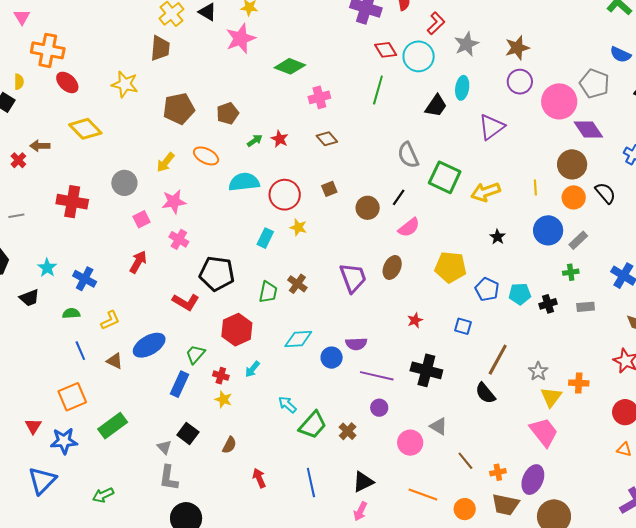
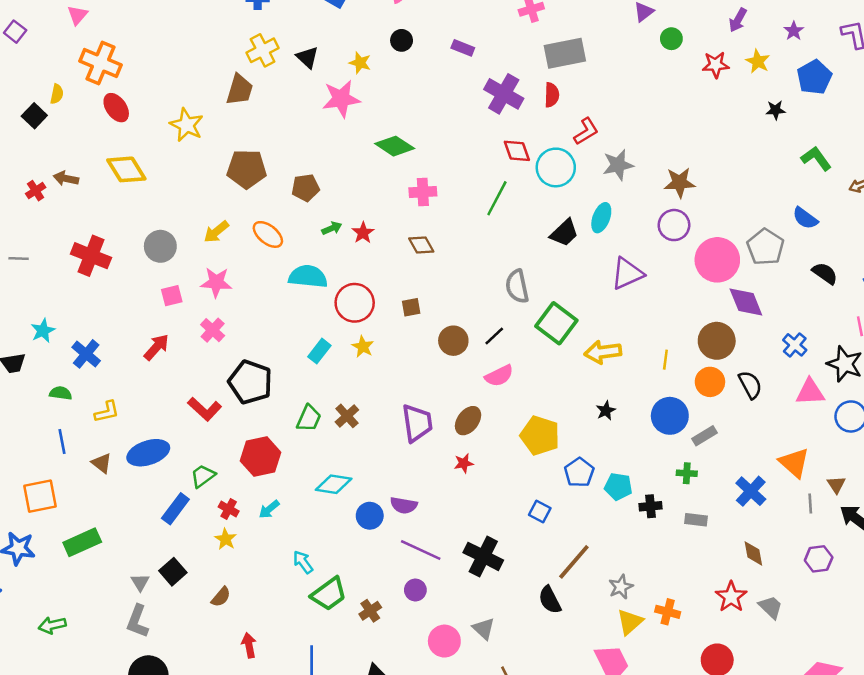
red star: (415, 320) -> (464, 463), moved

